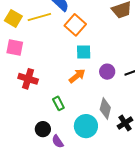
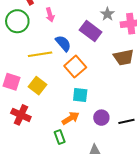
yellow square: (13, 18) -> (38, 86), moved
green rectangle: (58, 103) -> (60, 137), moved

